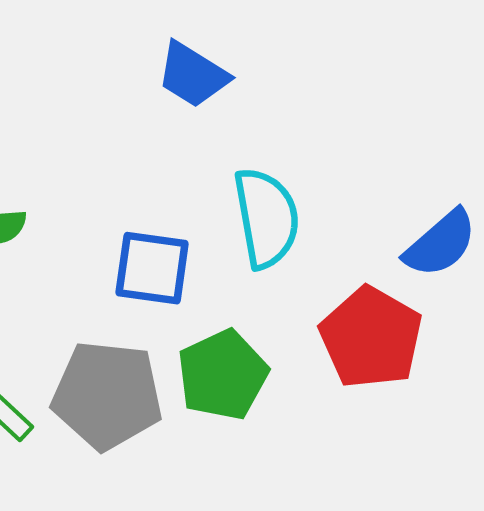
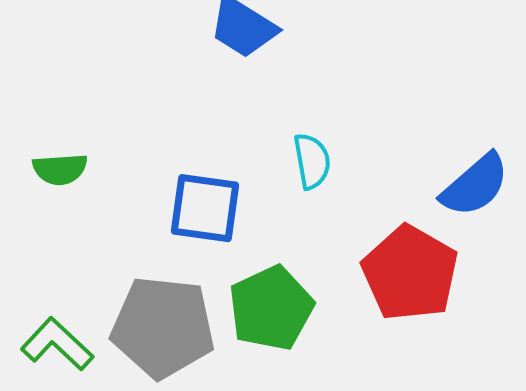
cyan semicircle: (266, 218) -> (312, 161), size x0.6

